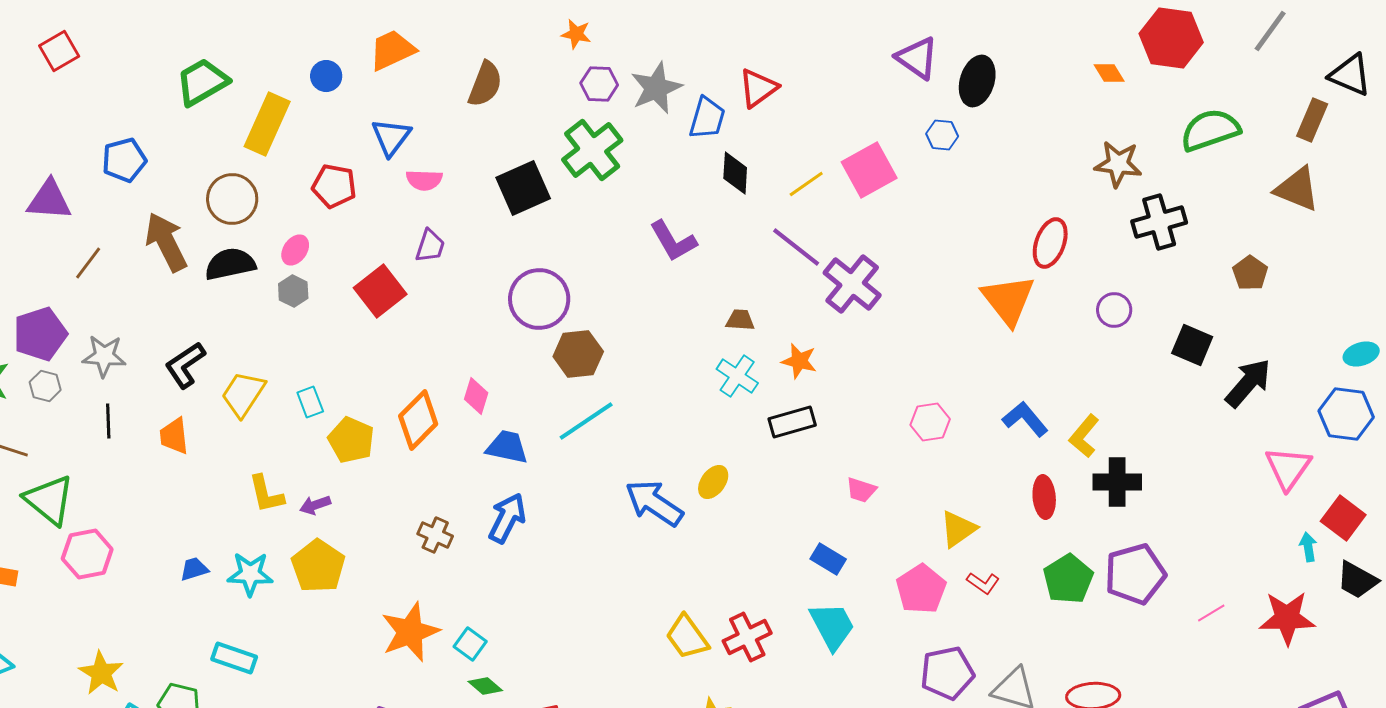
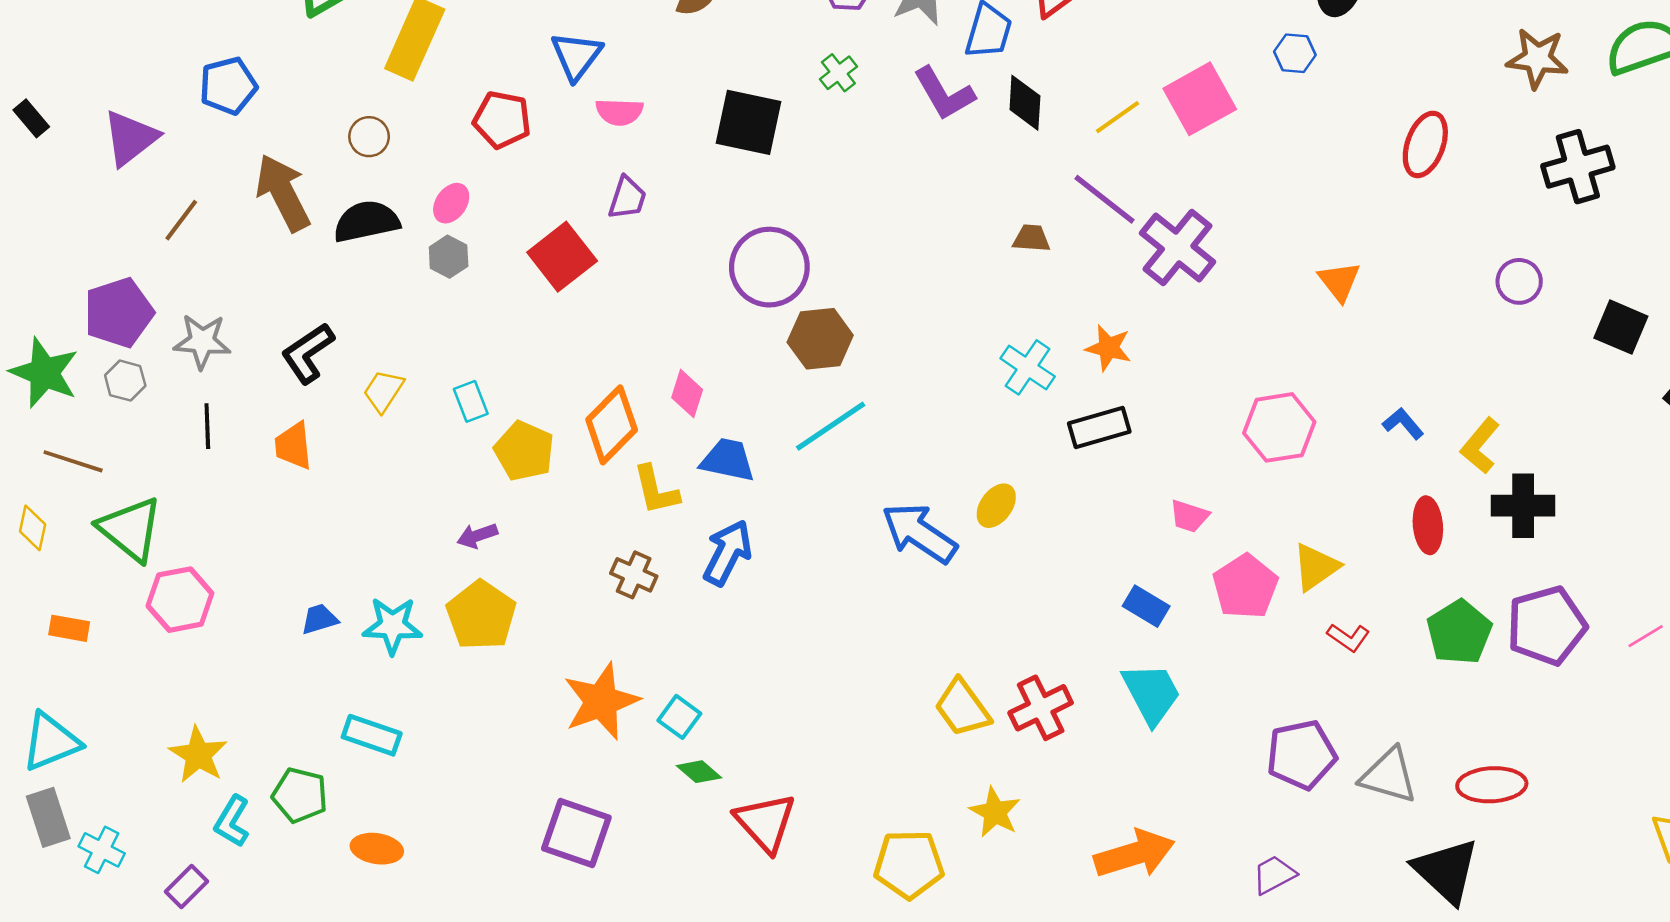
green cross: (592, 150) -> (838, 73), size x0.5
brown star: (1118, 164) -> (1537, 58), moved
black square: (523, 188) -> (748, 122), turned 36
brown circle: (232, 199) -> (369, 137), size x0.6
purple triangle: (49, 200) -> (130, 138), turned -42
purple L-shape: (673, 241) -> (944, 94), moved
red ellipse: (1050, 243) -> (1425, 144), moved
orange triangle: (1008, 300) -> (1339, 281), moved, size x0.6
brown trapezoid: (740, 320) -> (1031, 238), moved
yellow trapezoid: (243, 394) -> (383, 391), size x0.7
blue L-shape: (1025, 419) -> (1403, 424), size x0.7
pink hexagon: (930, 422) -> (1279, 427), size x1.4
yellow L-shape: (266, 494) -> (656, 490), moved
pink pentagon: (921, 589) -> (1245, 587), moved
pink line: (1211, 613) -> (1646, 636), moved

